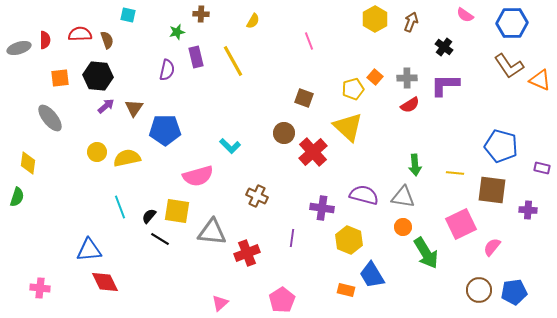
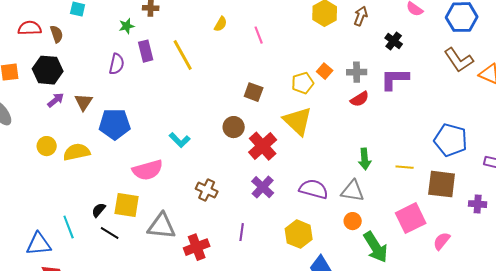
yellow semicircle: (253, 21) -> (221, 24), moved
cyan line: (120, 207) -> (69, 227), moved
purple cross: (322, 208) -> (263, 187), moved, turned 35

